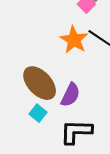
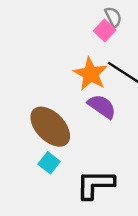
purple semicircle: (70, 95) -> (102, 106), moved, turned -80

